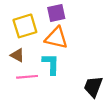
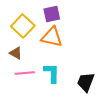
yellow square: (25, 26) -> (23, 26), turned -30
cyan L-shape: (51, 64) -> (52, 73), moved

